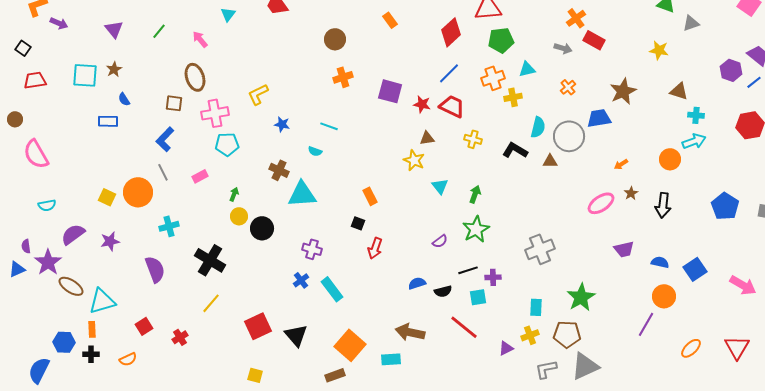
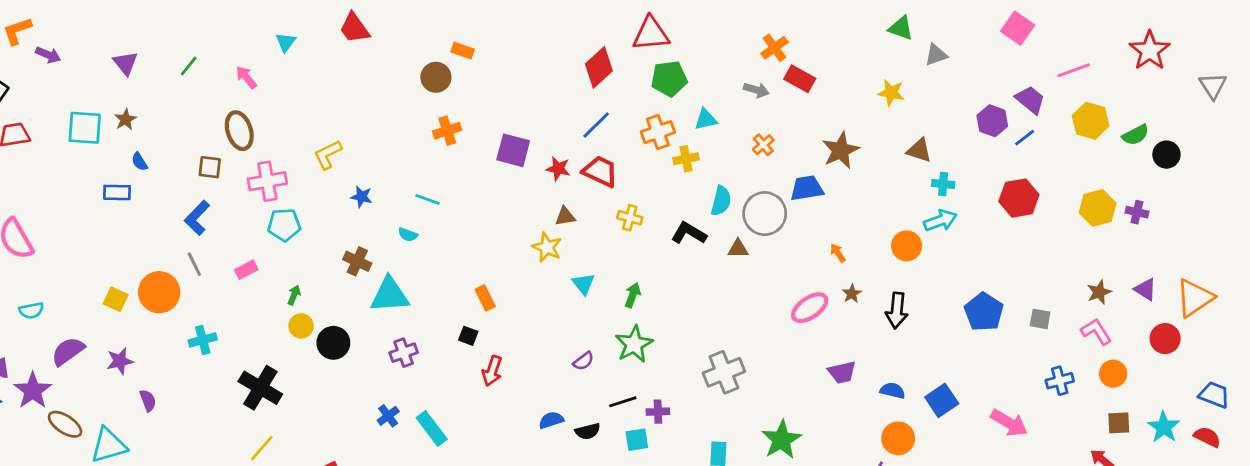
orange rectangle: (390, 20) -> (463, 51), moved, turned -35
orange arrow: (621, 164) -> (838, 253), turned 88
purple cross: (312, 249) -> (404, 353), moved, turned -36
purple semicircle: (155, 269) -> (148, 400), moved, size x0.6

